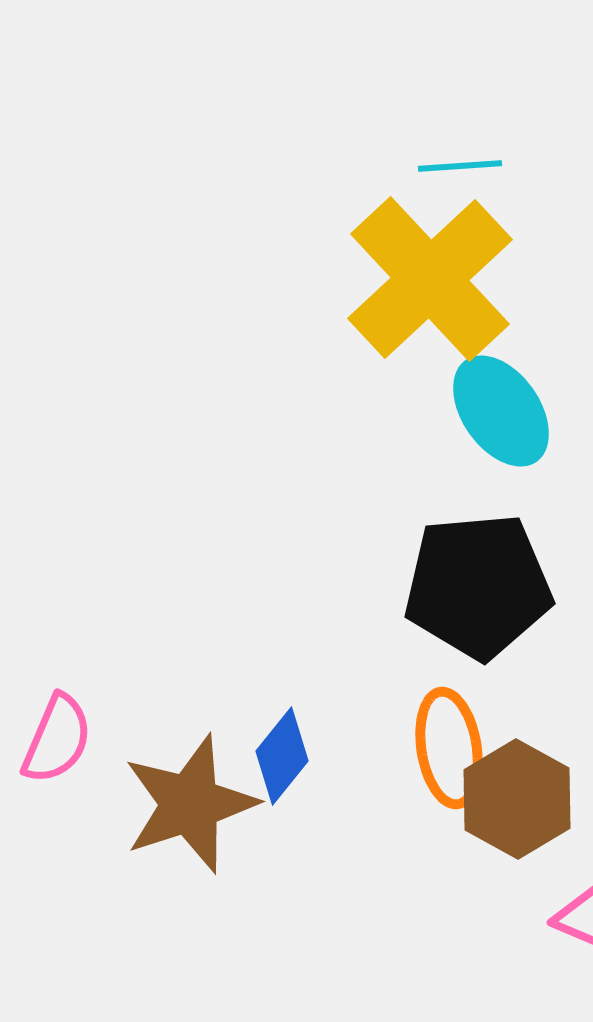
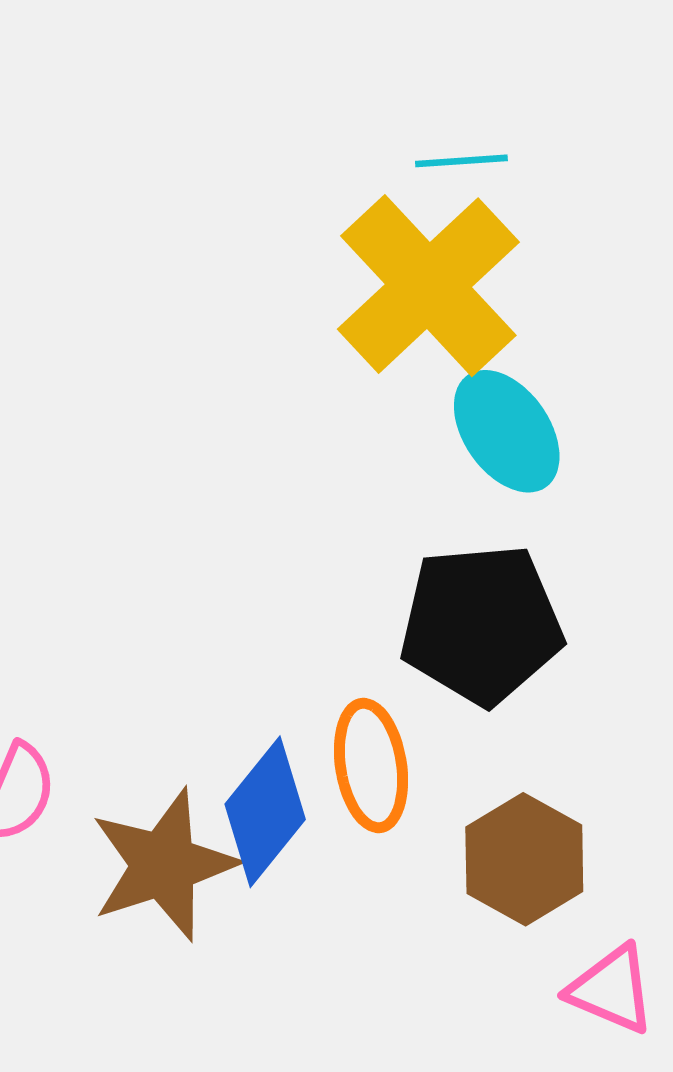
orange ellipse: (449, 748) -> (371, 765), moved
blue diamond: (282, 756) -> (265, 812), size x1.4

